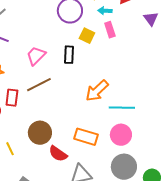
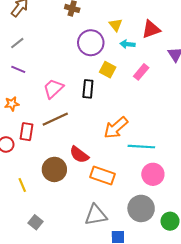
pink rectangle: (110, 30) -> (141, 72), moved, turned 56
pink circle: (121, 135) -> (153, 174), moved
red semicircle: (58, 154) -> (79, 155), moved

